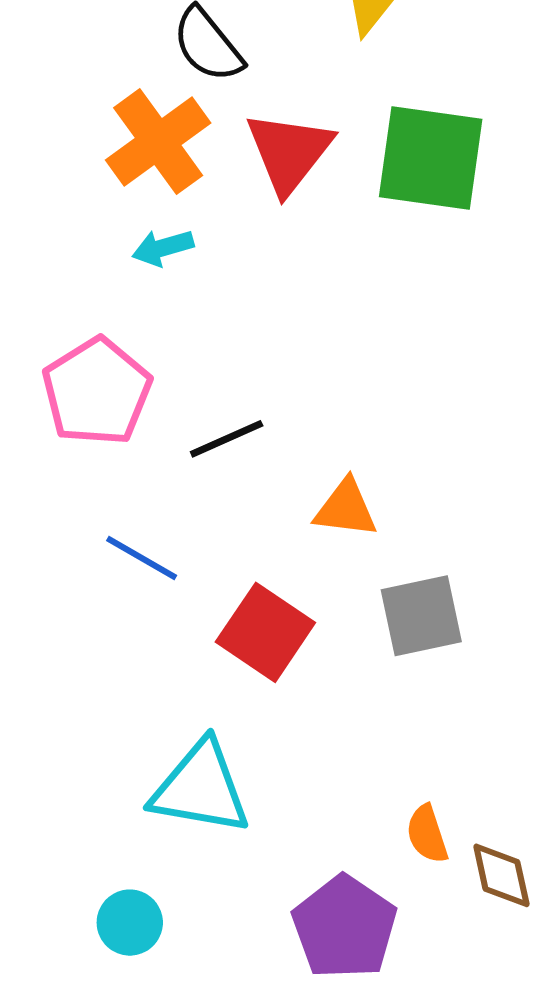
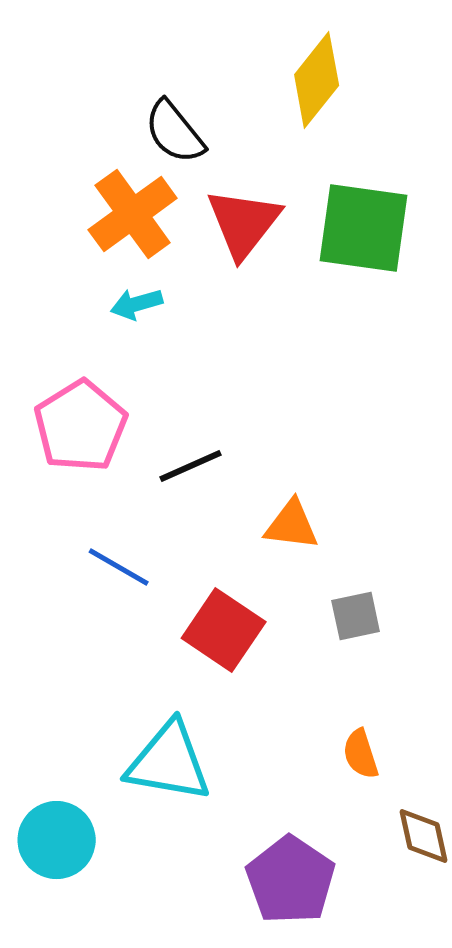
gray square: (421, 616) -> (356, 616), size x0.7
orange semicircle: (427, 834) -> (361, 754), moved
cyan circle: (130, 923) -> (57, 840), moved, size x1.4

